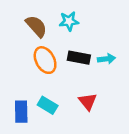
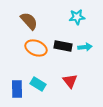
cyan star: (69, 21) -> (77, 17), moved
orange ellipse: (45, 60) -> (36, 48), turned -40

